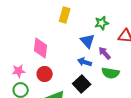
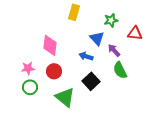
blue arrow: (85, 62) -> (86, 56), moved
green semicircle: (111, 73) -> (120, 70), turned 54

